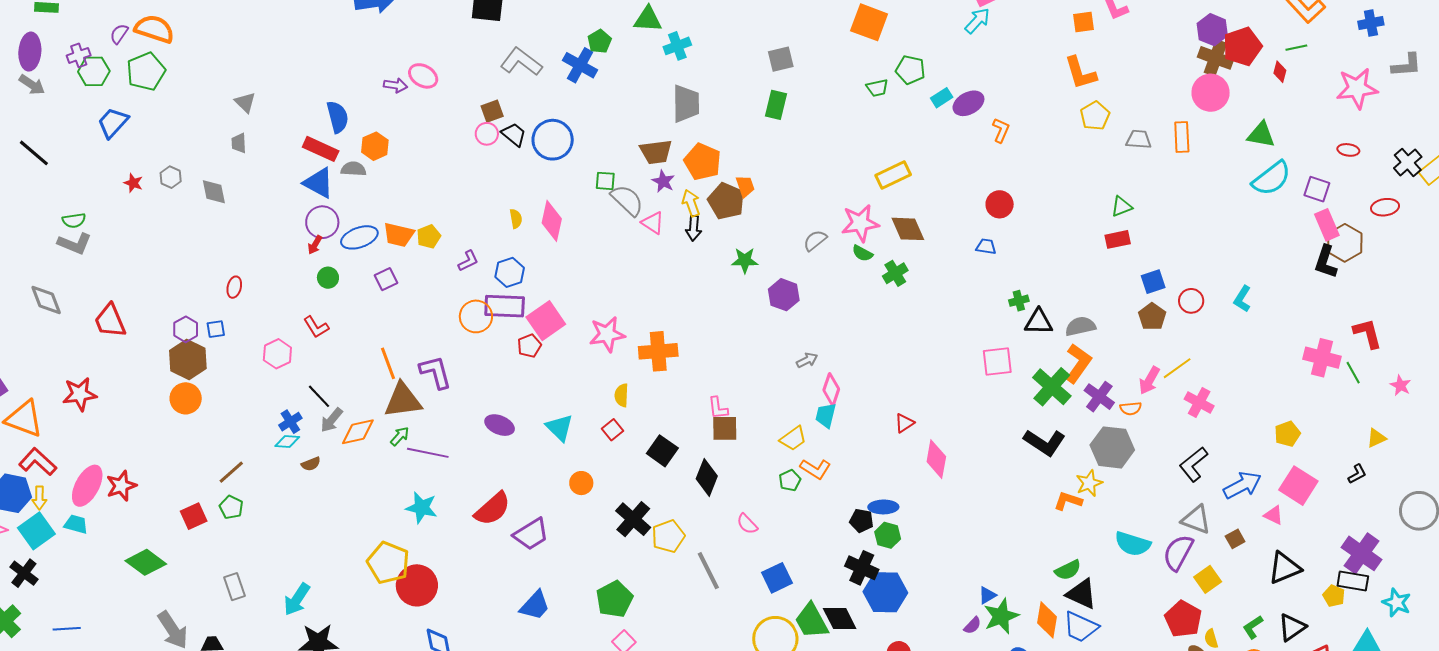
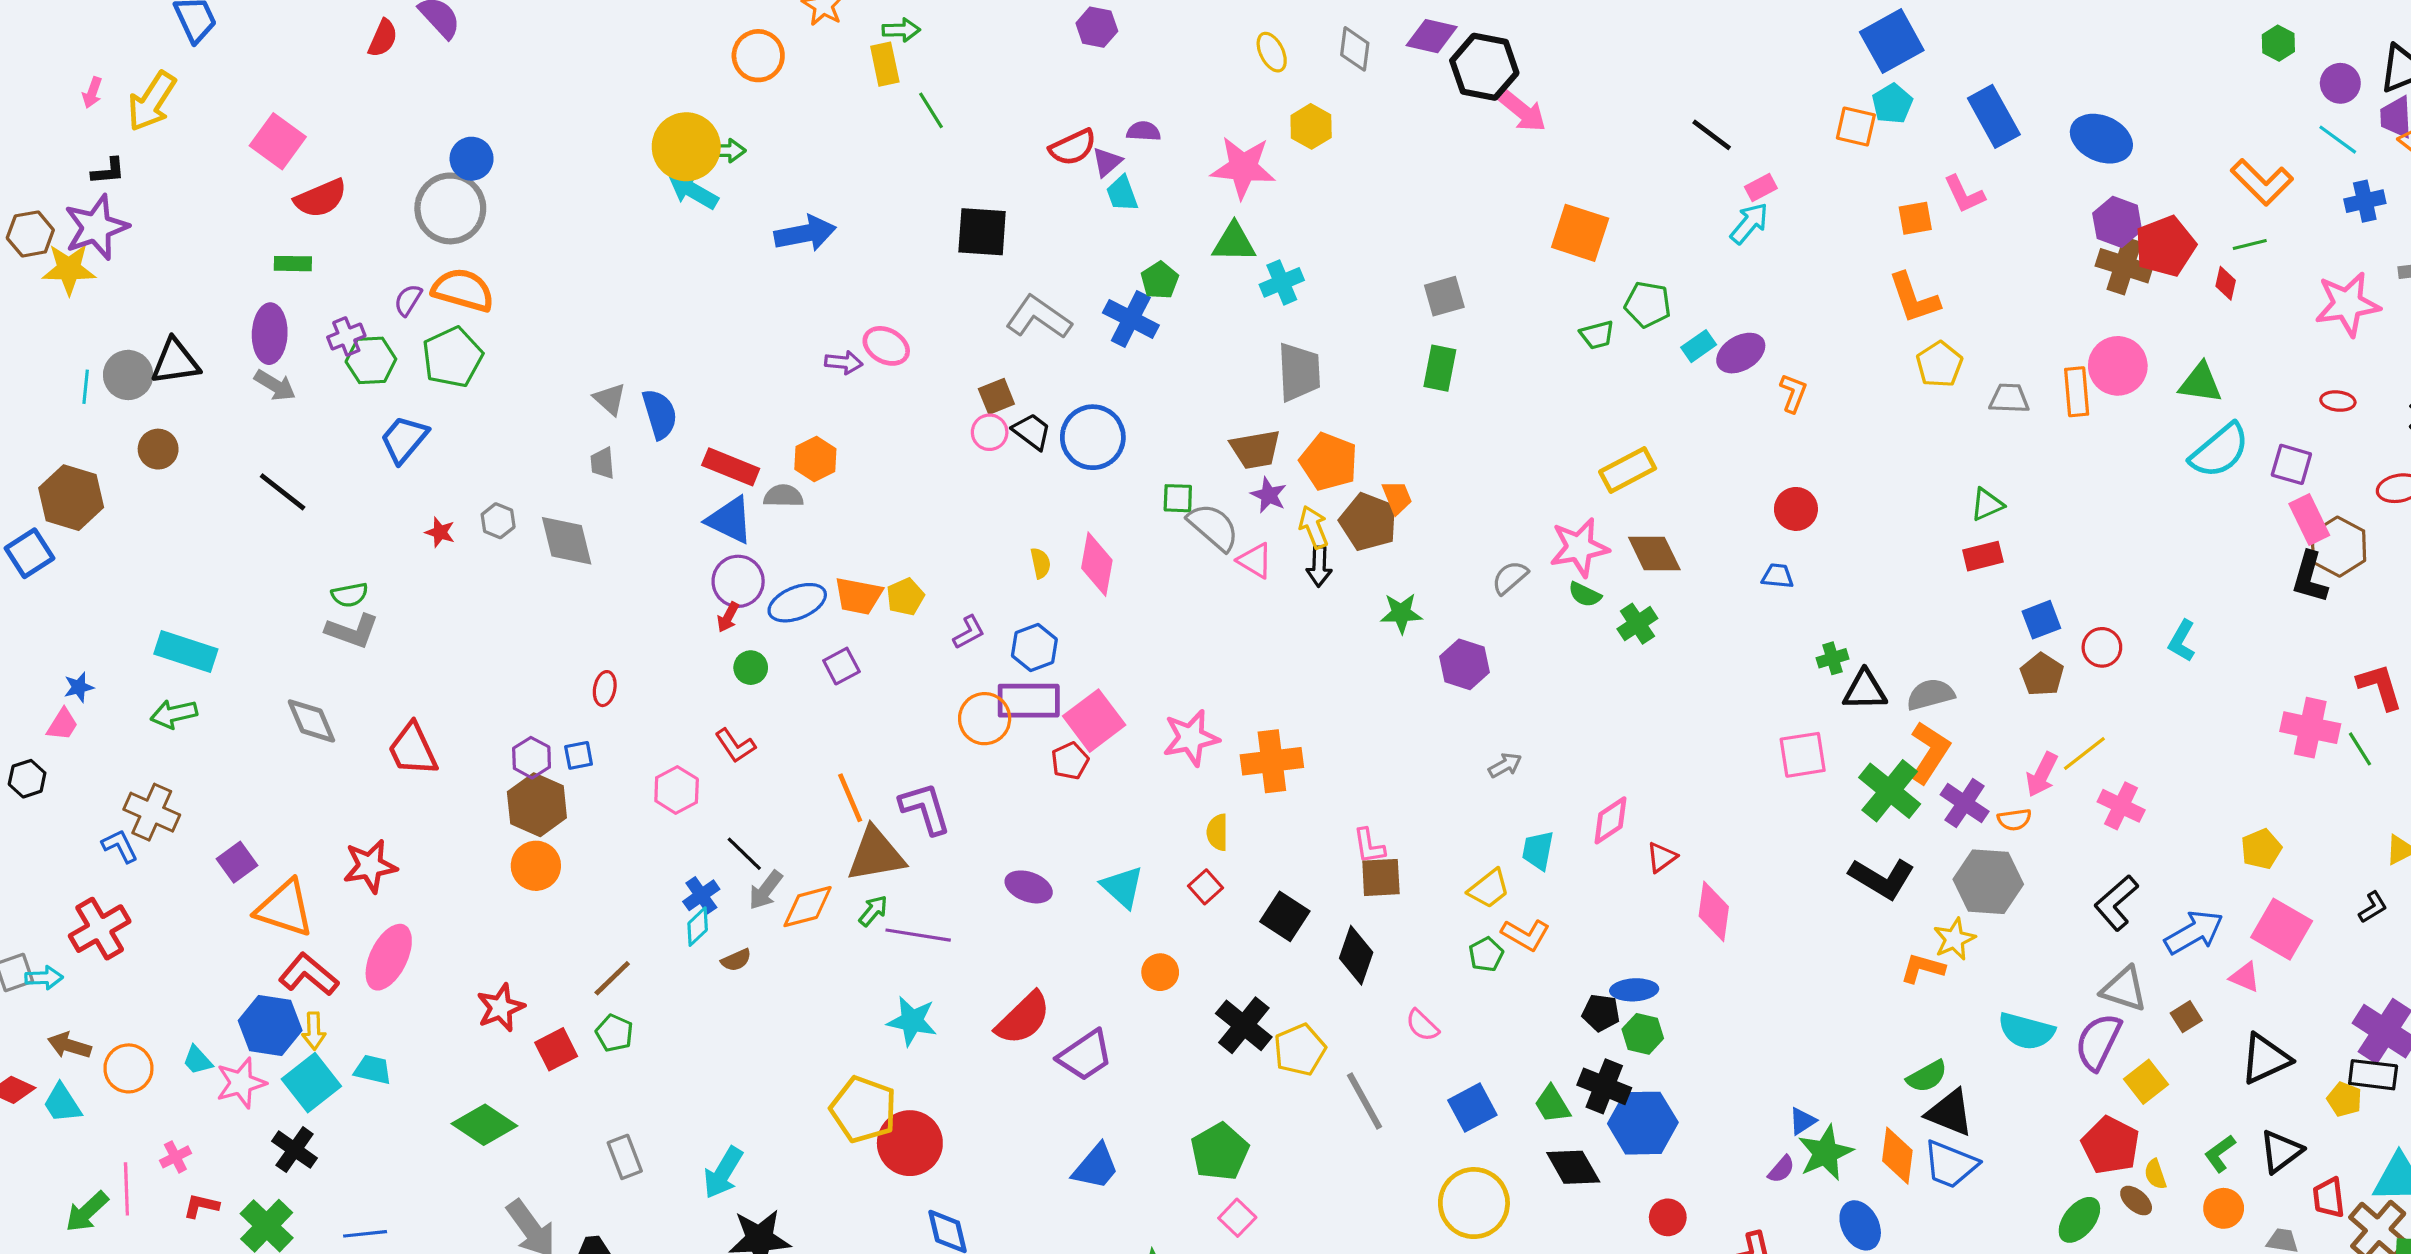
pink circle: (1211, 93) -> (2118, 366), moved
blue semicircle: (338, 117) -> (660, 414), moved
gray diamond: (214, 192) -> (567, 541), size x1.4
pink diamond: (831, 390) -> (1611, 820), moved, turned 40
cyan diamond: (287, 442) -> (698, 927), turned -45
pink ellipse: (87, 486) -> (389, 957), moved
red star: (121, 486) -> (501, 1008), moved
green trapezoid: (811, 621) -> (1552, 1104), moved, size x0.7

